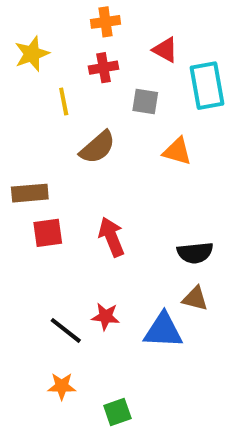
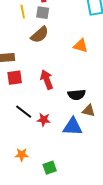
gray square: (145, 102) -> (43, 13), moved
orange triangle: (177, 151) -> (81, 46), moved
black semicircle: (195, 253) -> (77, 95), moved
black line: (66, 330) -> (24, 112), moved

